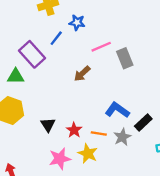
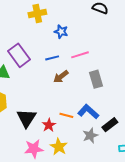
blue line: (56, 38) -> (52, 58), moved, turned 32
gray rectangle: (125, 58) -> (96, 79), moved
black triangle: (48, 125) -> (27, 118), size x1.5
orange line: (99, 133) -> (66, 115), moved

